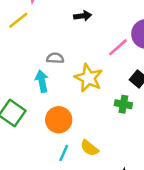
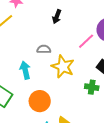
black arrow: (83, 16) -> (57, 17), turned 120
gray semicircle: (55, 58) -> (44, 49), moved

